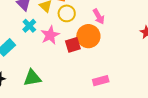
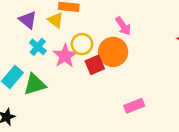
yellow circle: (67, 13) -> (82, 44), moved
green triangle: (32, 78) -> (35, 84), moved

